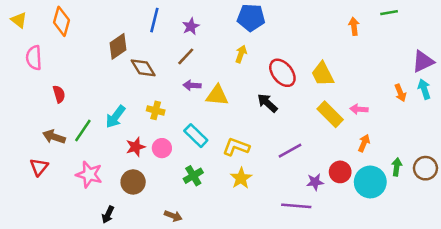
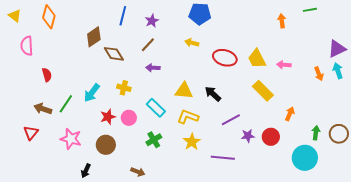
yellow arrow: (241, 54) -> (192, 43), turned -96
red ellipse: (282, 73) -> (225, 58), turned -35
yellow triangle: (217, 95) -> (184, 91), moved
black arrow: (267, 103) -> (213, 94), moved
pink arrow: (359, 109) -> (284, 65), moved
purple star: (315, 182) -> (248, 136), moved
cyan circle: (370, 182) -> (305, 158), moved
purple line: (296, 206) -> (223, 158), moved

